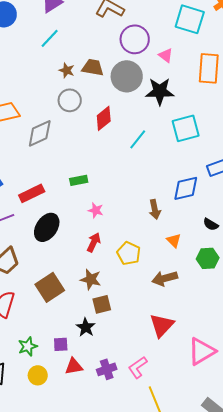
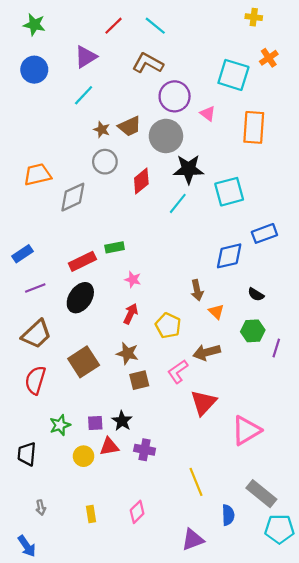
brown trapezoid: (93, 67) -> (130, 126), turned 145
black star: (160, 91) -> (188, 169), moved
red rectangle: (32, 193) -> (82, 261), moved
brown arrow: (155, 209) -> (197, 290), moved
black star: (86, 327) -> (122, 421), moved
pink L-shape: (138, 367) -> (178, 372), moved
purple cross: (107, 369) -> (145, 450), turned 30
yellow circle: (38, 375) -> (84, 456), moved

